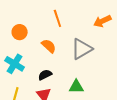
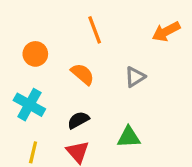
gray triangle: (82, 49) -> (135, 77), size x0.6

